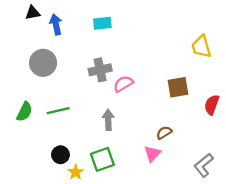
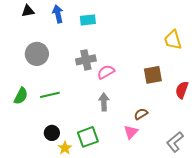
blue arrow: (56, 24) -> (58, 14), moved
gray arrow: (108, 120) -> (104, 102), moved

